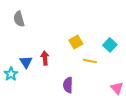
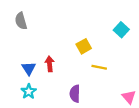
cyan square: (110, 45) -> (121, 30), moved
cyan star: (11, 74) -> (29, 91), moved

